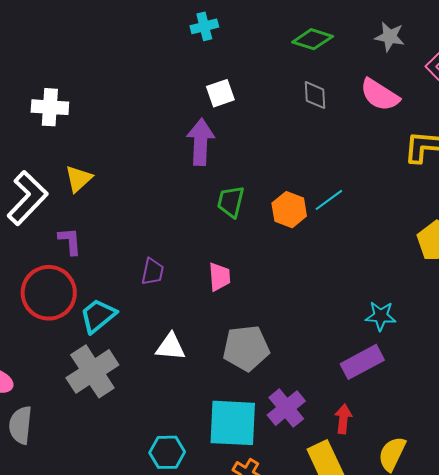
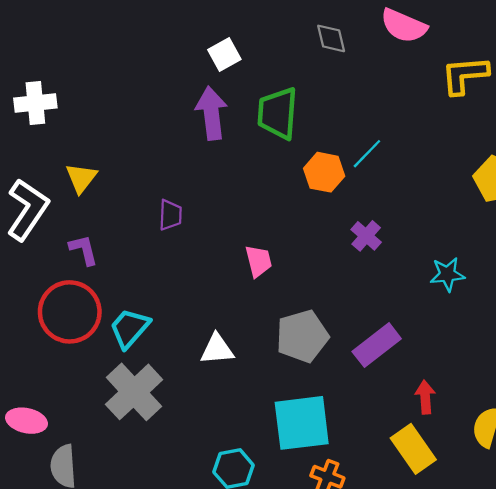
green trapezoid: (231, 202) -> (278, 113), moved, size x1.4
purple trapezoid: (153, 272) -> (170, 215), moved
purple rectangle: (362, 362) -> (377, 345), moved
purple cross: (286, 408) -> (366, 236), moved, size x0.7

